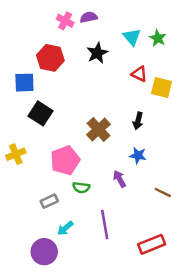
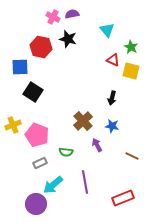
green star: (158, 38) -> (131, 47), moved
black star: (97, 53) -> (68, 39), moved, turned -30
brown cross: (99, 129) -> (83, 121), moved
pink pentagon: (65, 160) -> (37, 135), moved, turned -30
cyan arrow: (65, 228) -> (53, 185), size x1.5

